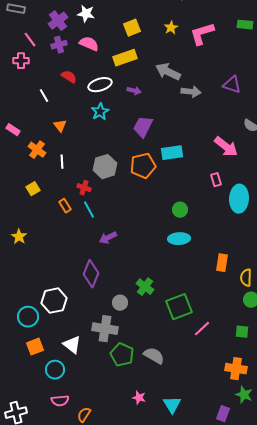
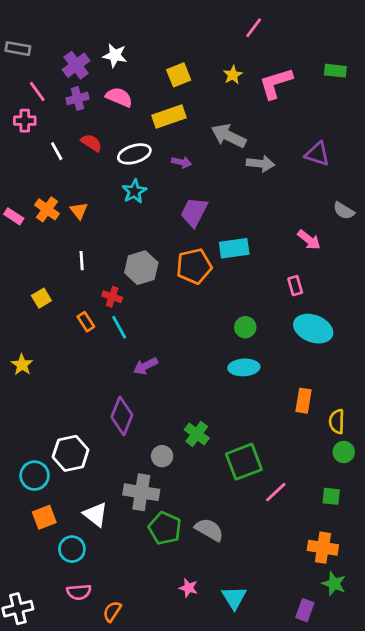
white line: (44, 96) -> (57, 151), moved
pink arrow: (226, 147) -> (309, 240), size x0.7
orange cross: (37, 150) -> (47, 209), moved
cyan ellipse: (239, 199) -> (313, 329), moved, turned -72

